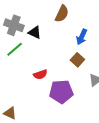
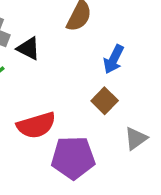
red semicircle: (40, 74) -> (36, 125), size x1.5

